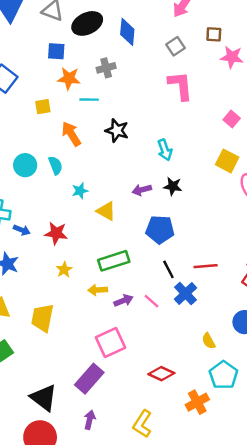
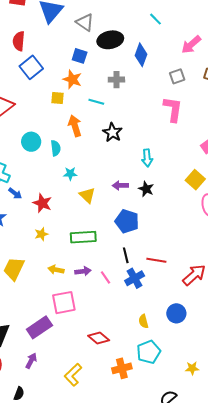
orange star: (69, 78) -> (72, 79), moved
yellow arrow: (98, 290) -> (56, 270), moved

